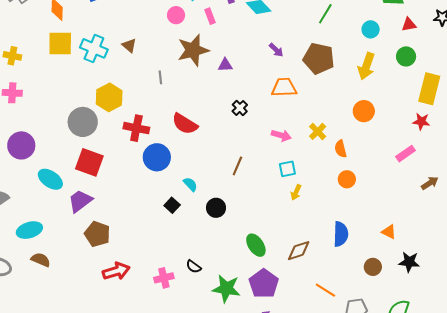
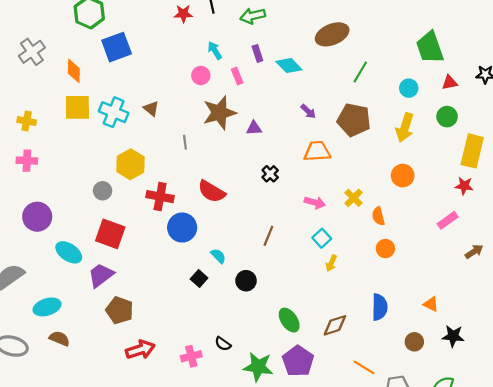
gray circle: (83, 122) -> (103, 191), size x0.6
cyan square: (287, 169) -> (322, 238), turned -30

